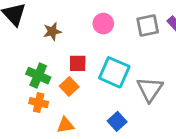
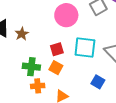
pink circle: (103, 24) -> (66, 15), size x1.5
brown star: (52, 32) -> (22, 34), moved

